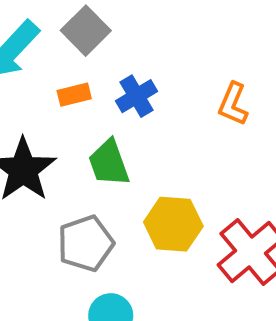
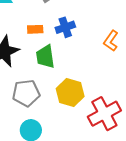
orange rectangle: (74, 95) -> (35, 29), moved

